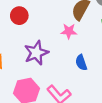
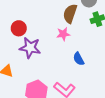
purple star: (36, 53) -> (30, 48), moved, turned -30

